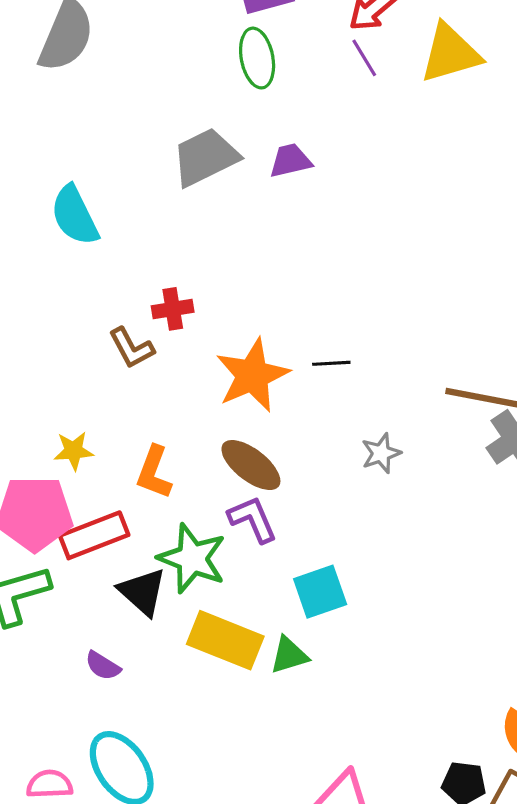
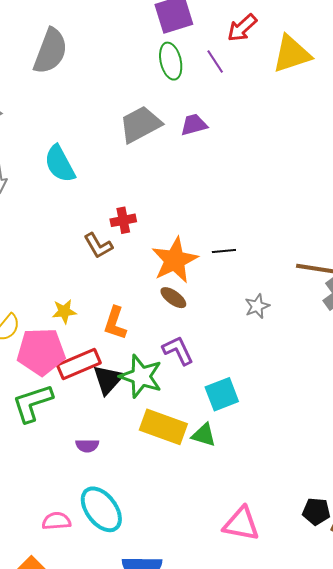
purple line: (364, 58) -> (215, 62), moved
brown ellipse: (251, 465) -> (173, 298), moved, size x0.7
black triangle: (142, 592) -> (108, 379), moved, turned 32
green triangle: (289, 655) -> (204, 435), turned 36
purple semicircle: (103, 666) -> (87, 446), turned -30

